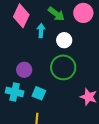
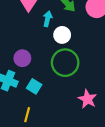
white circle: (64, 40) -> (62, 35), moved

